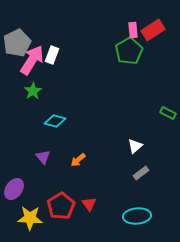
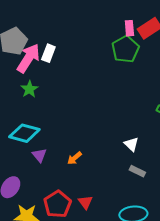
cyan diamond: (55, 121) -> (24, 133), moved, size x1.4
white triangle: (135, 146) -> (131, 144), turned -35
gray rectangle: (141, 173) -> (137, 171), turned 63

